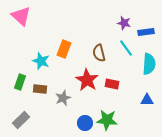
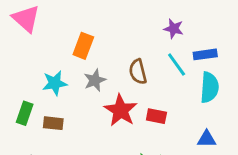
blue rectangle: (146, 32) -> (205, 54), moved
orange rectangle: (64, 49) -> (83, 46), moved
cyan star: (41, 61) -> (55, 83), turned -30
gray star: (63, 98) -> (95, 80), moved

